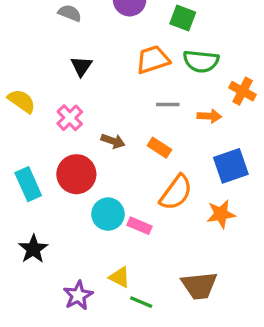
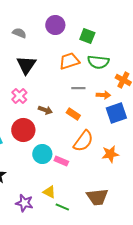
black triangle: (81, 66) -> (26, 65), size x1.5
blue square: (231, 166) -> (116, 113), moved
purple star: (78, 295) -> (24, 203), turned -30

